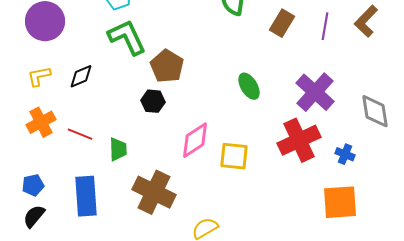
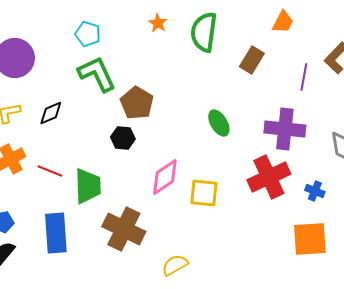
purple line: (325, 26) -> (304, 77), moved
purple cross: (315, 92) -> (285, 129), turned -36
green trapezoid: (118, 149) -> (88, 186), size x1.5

